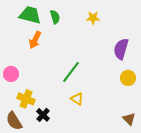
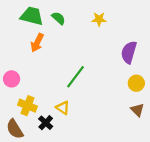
green semicircle: (55, 17) -> (58, 18), turned -32
yellow triangle: (77, 99) -> (63, 108), moved
brown triangle: (129, 119) -> (137, 110), moved

